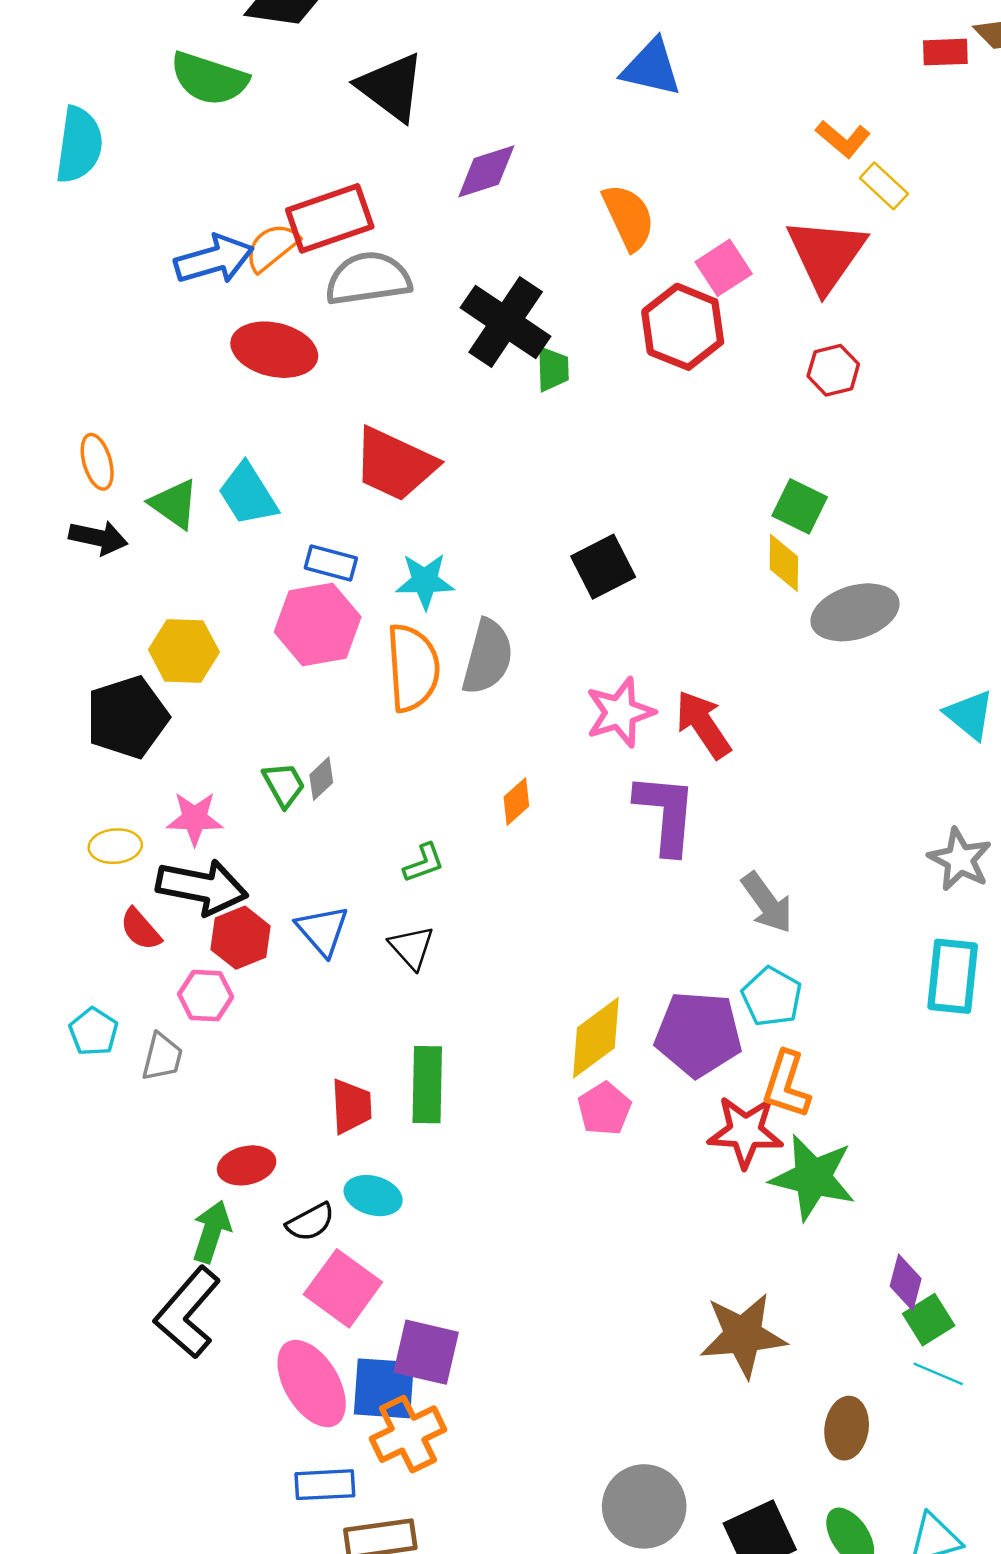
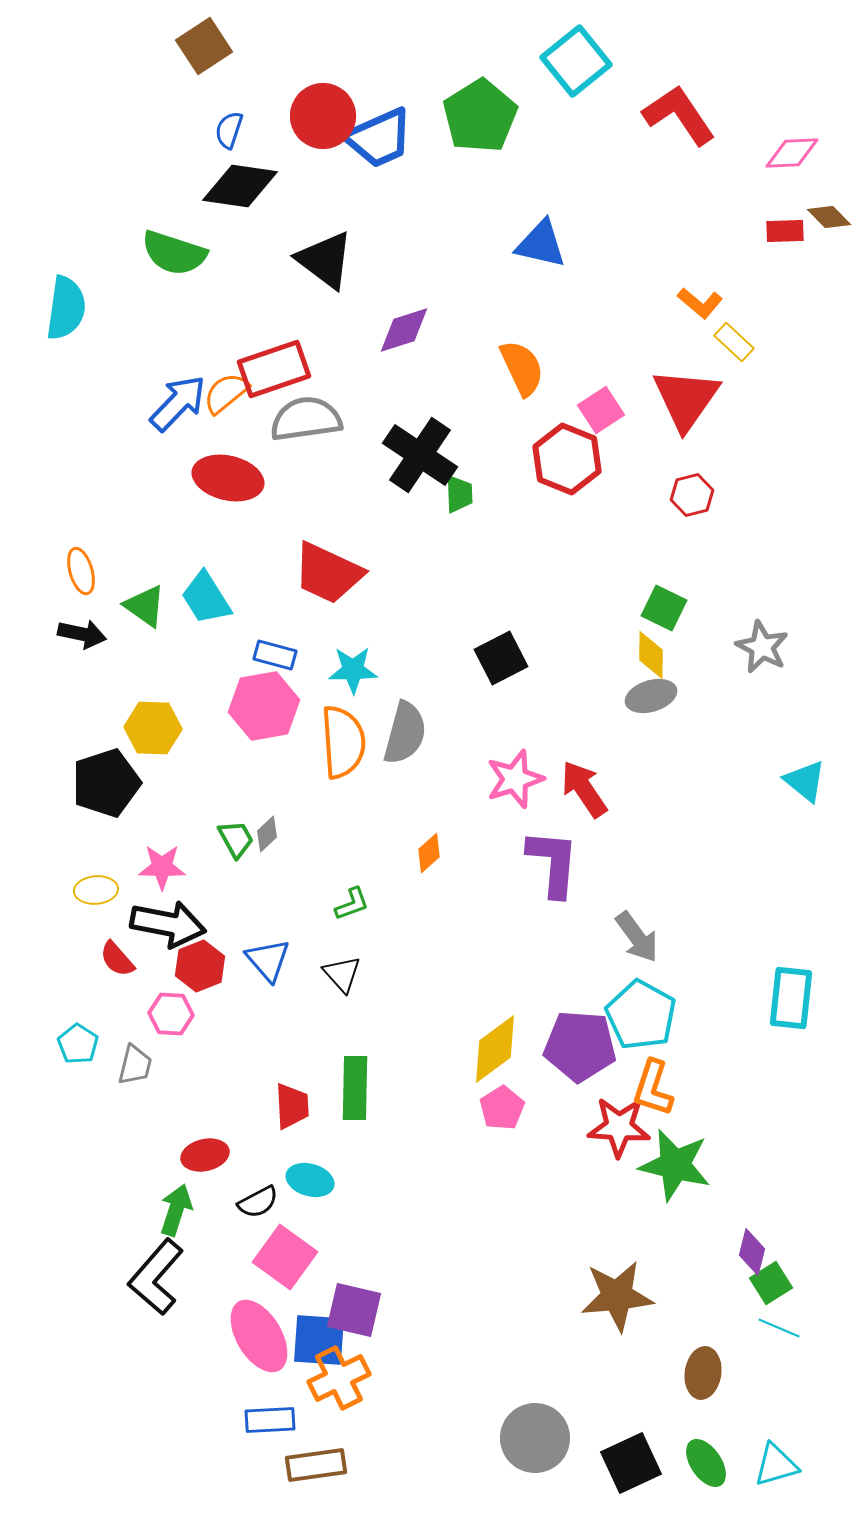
blue arrow: (214, 259) -> (178, 403), turned -30
gray ellipse: (855, 612) -> (651, 696), moved, size x0.7
gray star: (960, 859) -> (762, 647), moved
cyan pentagon: (772, 997) -> (641, 1015), size x1.4

